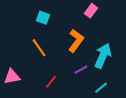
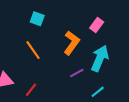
pink rectangle: (91, 11) -> (97, 25), moved
red line: (51, 82) -> (31, 90), moved

